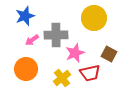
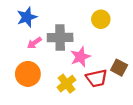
yellow circle: (94, 18) -> (101, 19), size x0.7
brown square: (109, 54) -> (119, 68), moved

